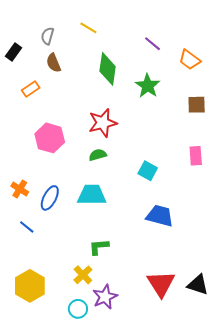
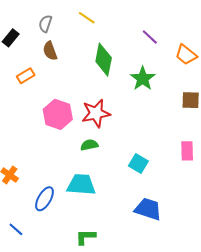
pink hexagon: (50, 138) -> (58, 114), moved
blue ellipse: (50, 198) -> (44, 199), moved
blue line: (27, 227) -> (16, 229), moved

